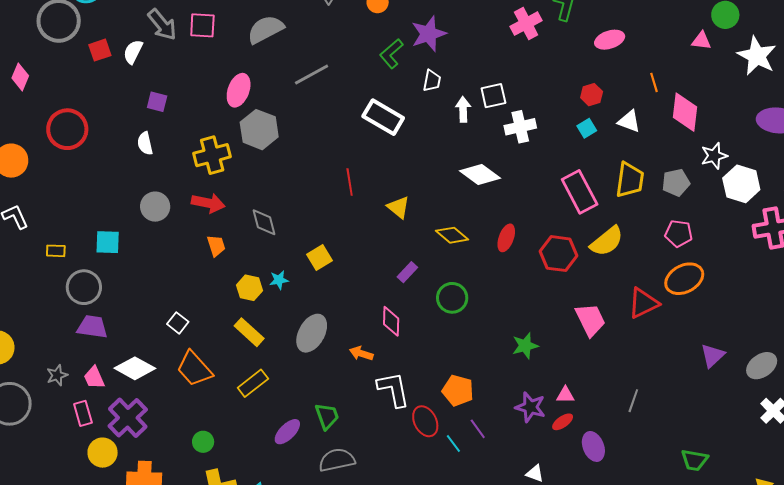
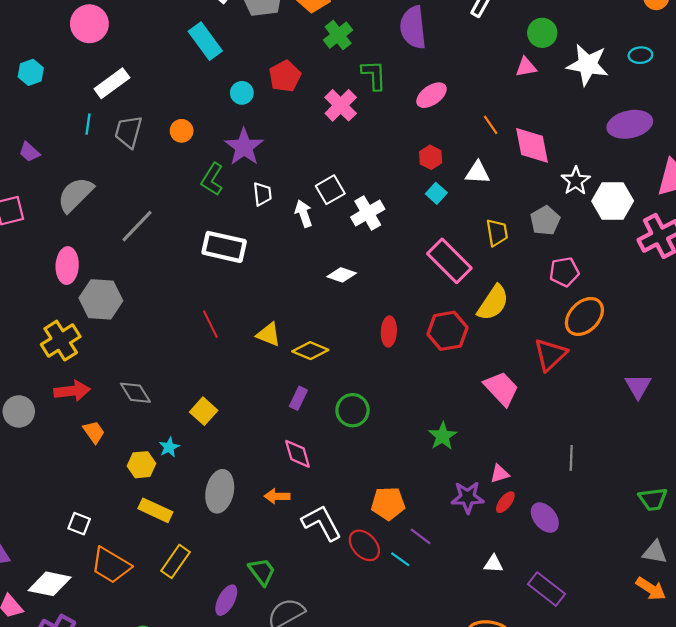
white diamond: (480, 175) -> (342, 275), size x0.7
yellow trapezoid: (630, 180) -> (497, 233), size x0.7
yellow diamond: (452, 235) -> (310, 351), moved

